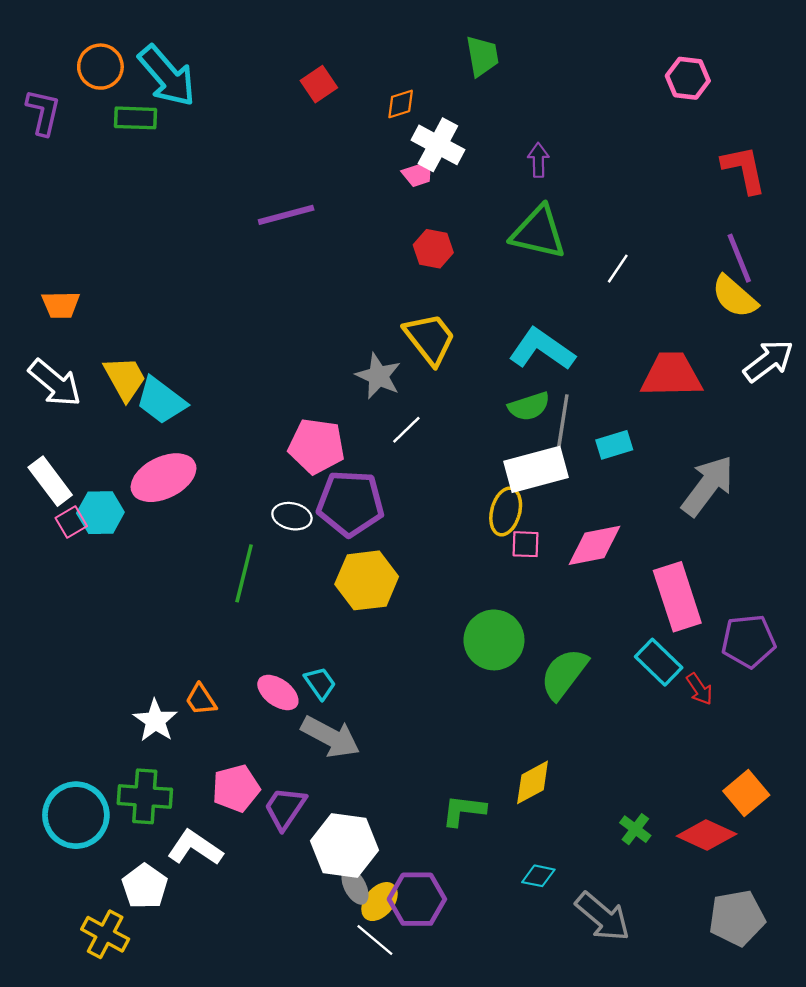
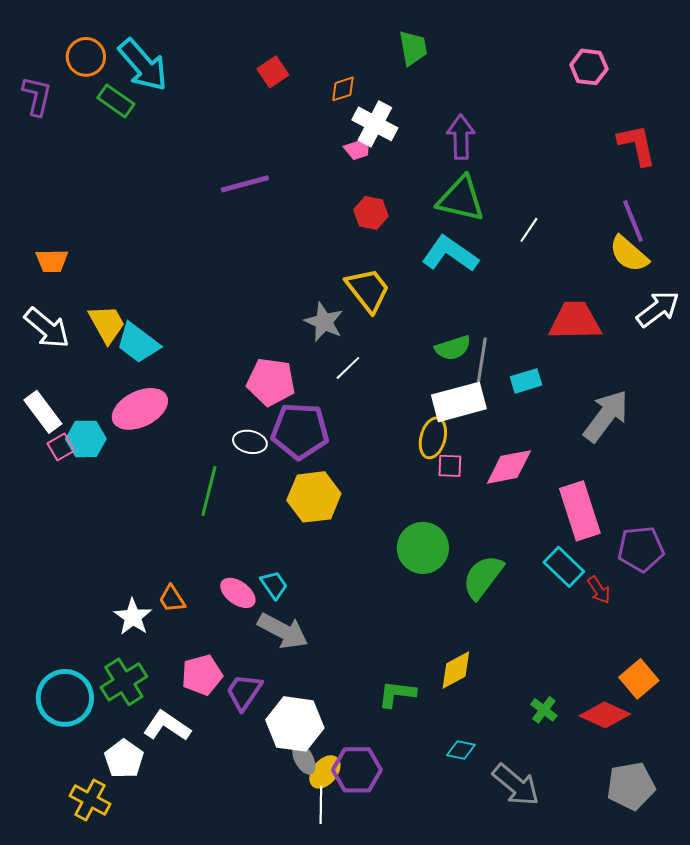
green rectangle: (135, 118) -> (116, 101), turned 33
purple arrow: (538, 160) -> (461, 137), size x1.5
cyan L-shape: (542, 349) -> (450, 254), moved
green cross: (145, 796) -> (124, 682), turned -36
white line: (375, 940) -> (321, 805), turned 51

